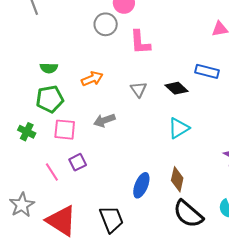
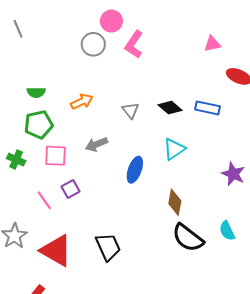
pink L-shape: (140, 42) -> (134, 44), moved, turned 40
blue rectangle: (207, 71) -> (208, 108), moved
blue ellipse: (141, 185) -> (135, 170), moved

